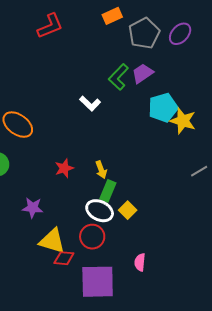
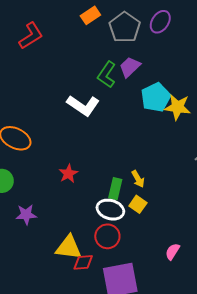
white L-shape: (90, 104) -> (83, 106), size x1.5
yellow arrow: (101, 170) -> (138, 179), moved
purple star: (33, 208) -> (26, 215), moved
pink semicircle: (140, 262) -> (173, 252), moved, turned 36

